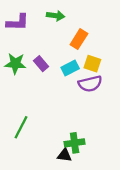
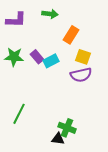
cyan rectangle: (70, 68) -> (51, 61), moved
green cross: (75, 143) -> (67, 128), turned 30

